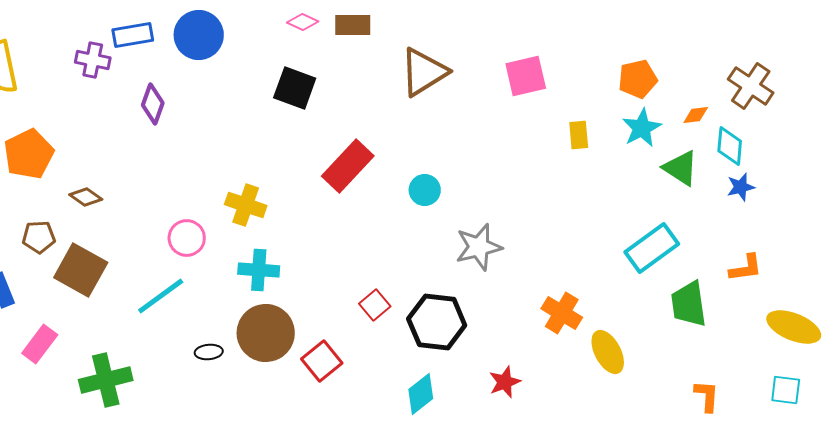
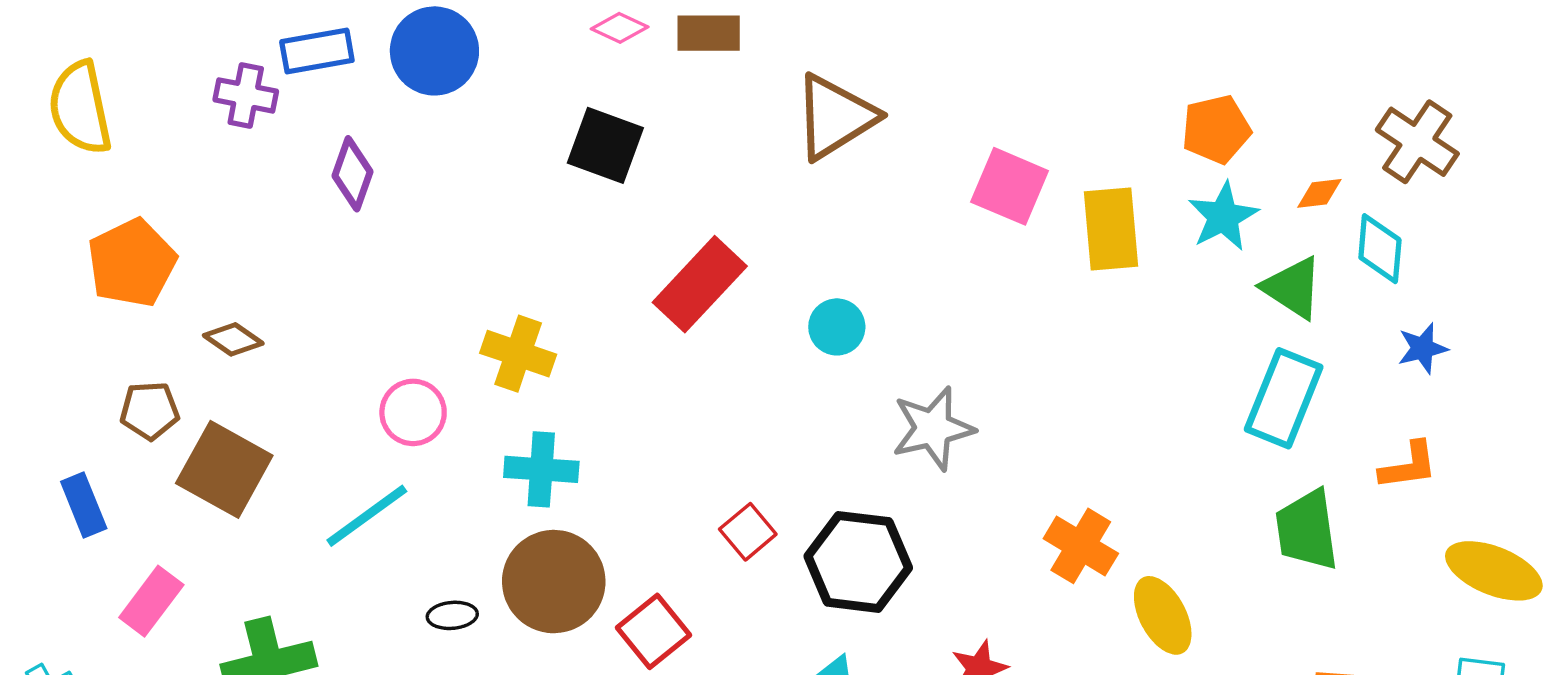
pink square: (526, 76) -> (1010, 186), moved, turned 36
yellow rectangle: (579, 135) -> (1111, 229), size x1.6
blue star: (741, 187) -> (1423, 348), moved
cyan rectangle: (652, 248) -> (1284, 398), moved, turned -32

